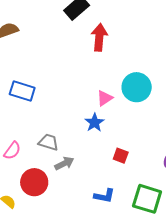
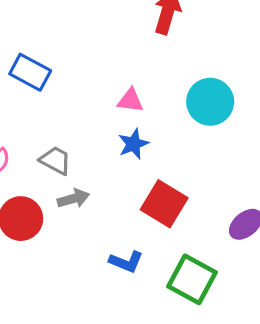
pink triangle: (105, 98) -> (130, 101), moved, turned 30
red square: (121, 156) -> (164, 204), size x1.8

